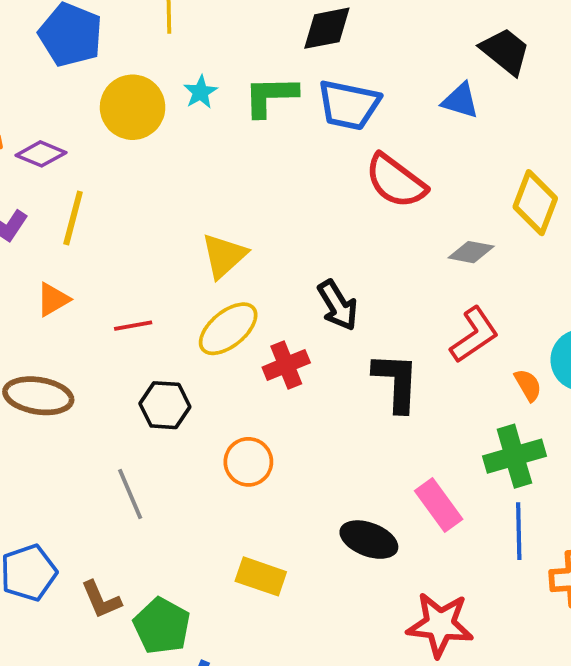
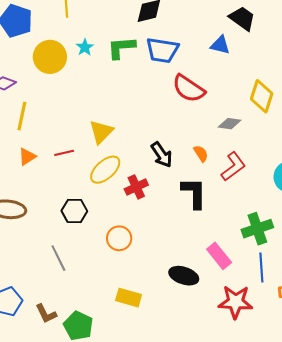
orange triangle: (53, 299) -> (27, 157), moved
red line: (133, 326) -> (64, 153), moved
orange semicircle: (528, 385) -> (201, 153), moved
red star: (440, 625) -> (236, 302), moved

